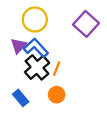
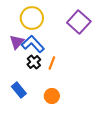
black cross: (37, 67) -> (34, 62), size x0.6
orange circle: (57, 95) -> (52, 96), moved

